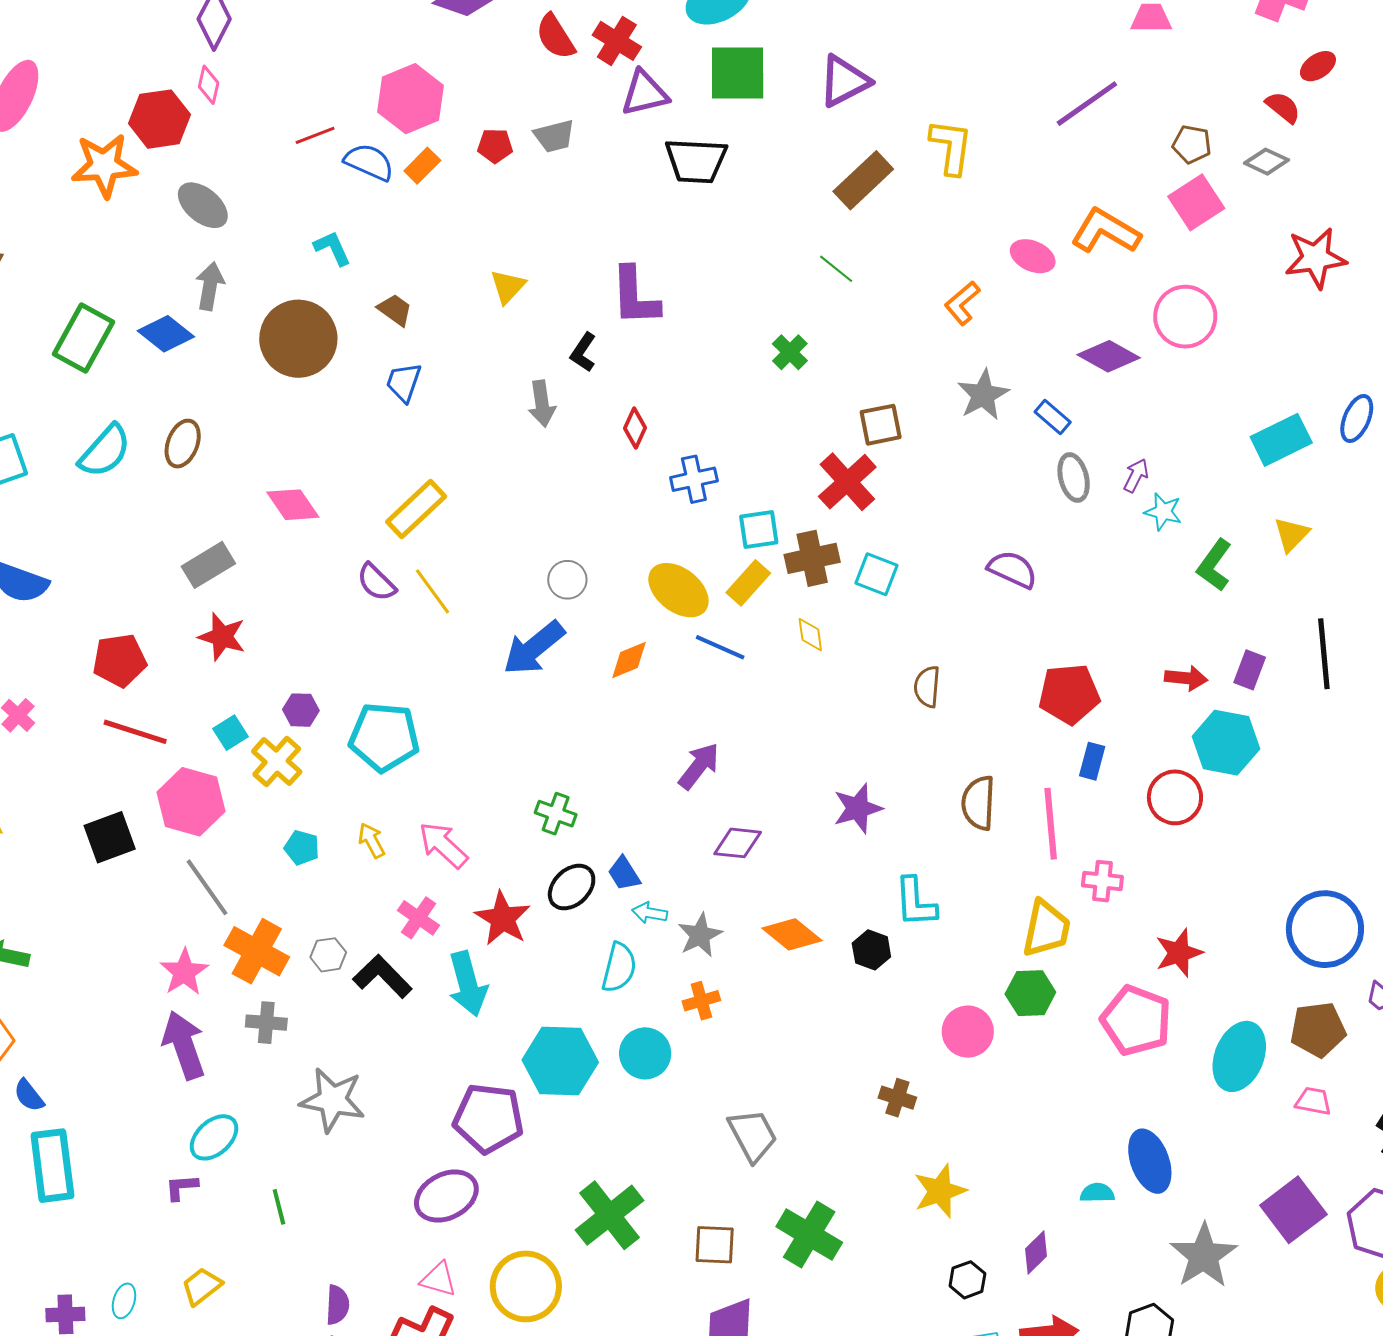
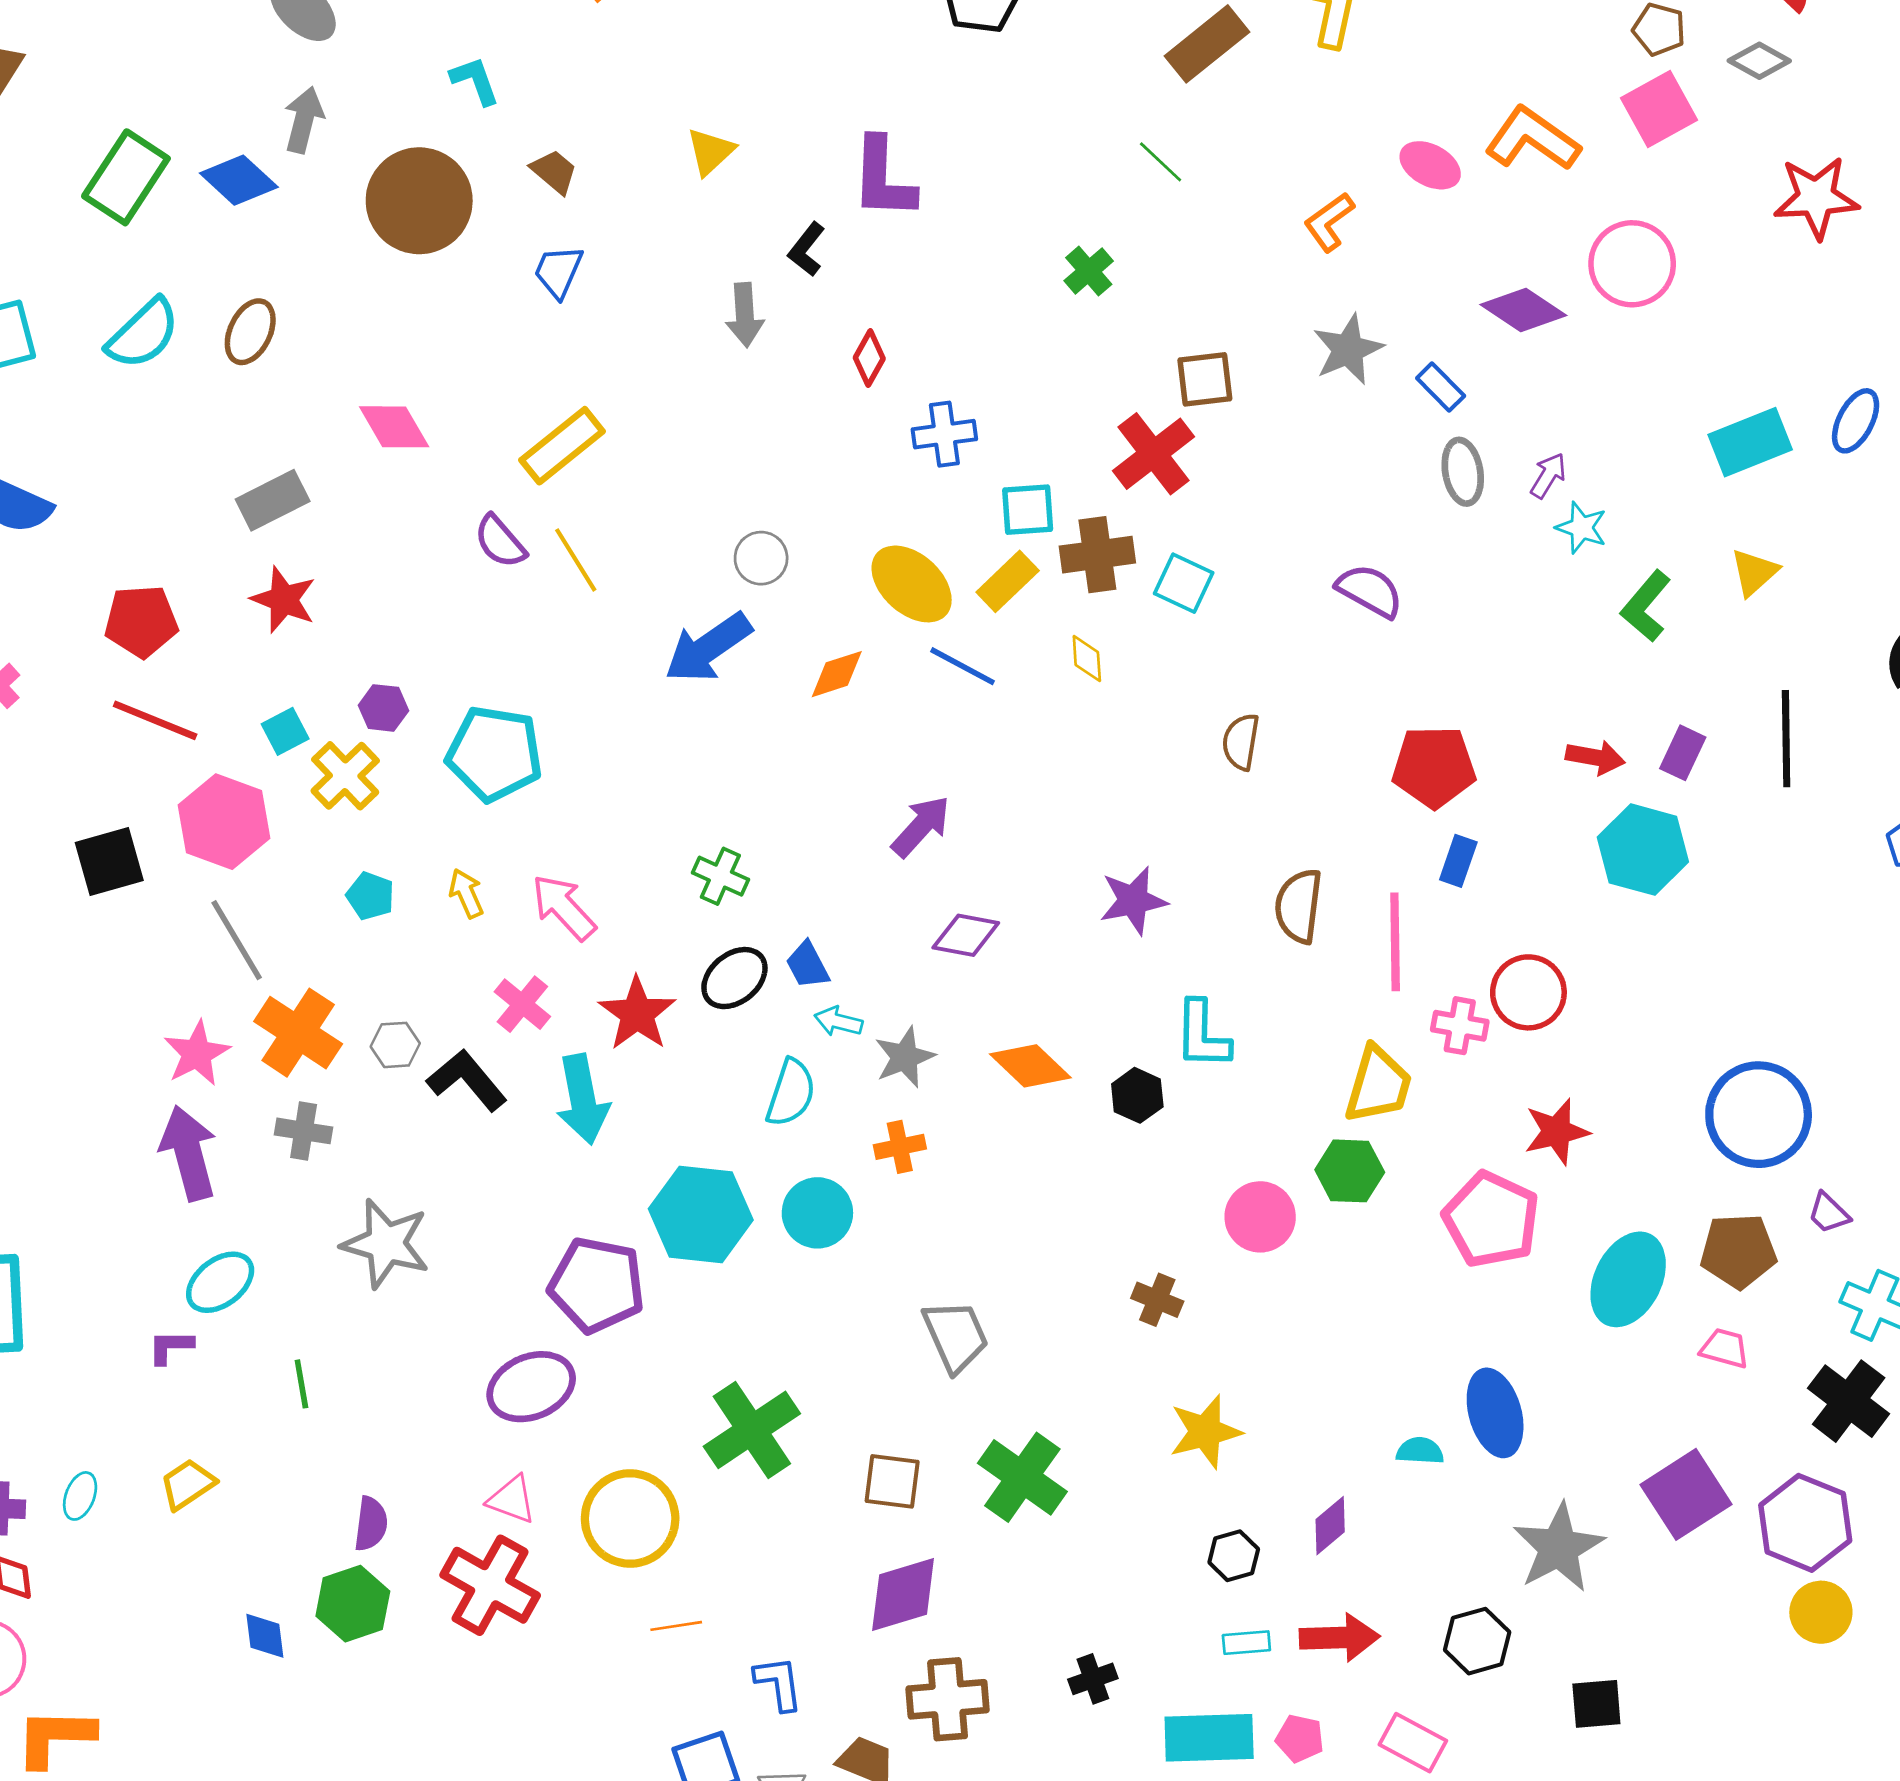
red circle: (1175, 797) -> (1528, 992), moved

